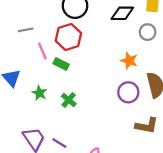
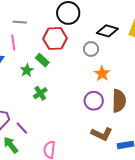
gray circle: (148, 32) -> (91, 49), moved
pink line: (42, 51) -> (13, 42), moved
green star: (40, 93) -> (27, 70), moved

